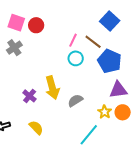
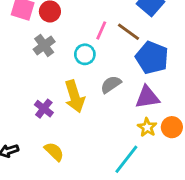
gray cross: (14, 48) -> (44, 45), moved
cyan circle: (76, 58) -> (85, 54), moved
purple triangle: (118, 90) -> (147, 97), moved
gray semicircle: (75, 101) -> (111, 84), moved

